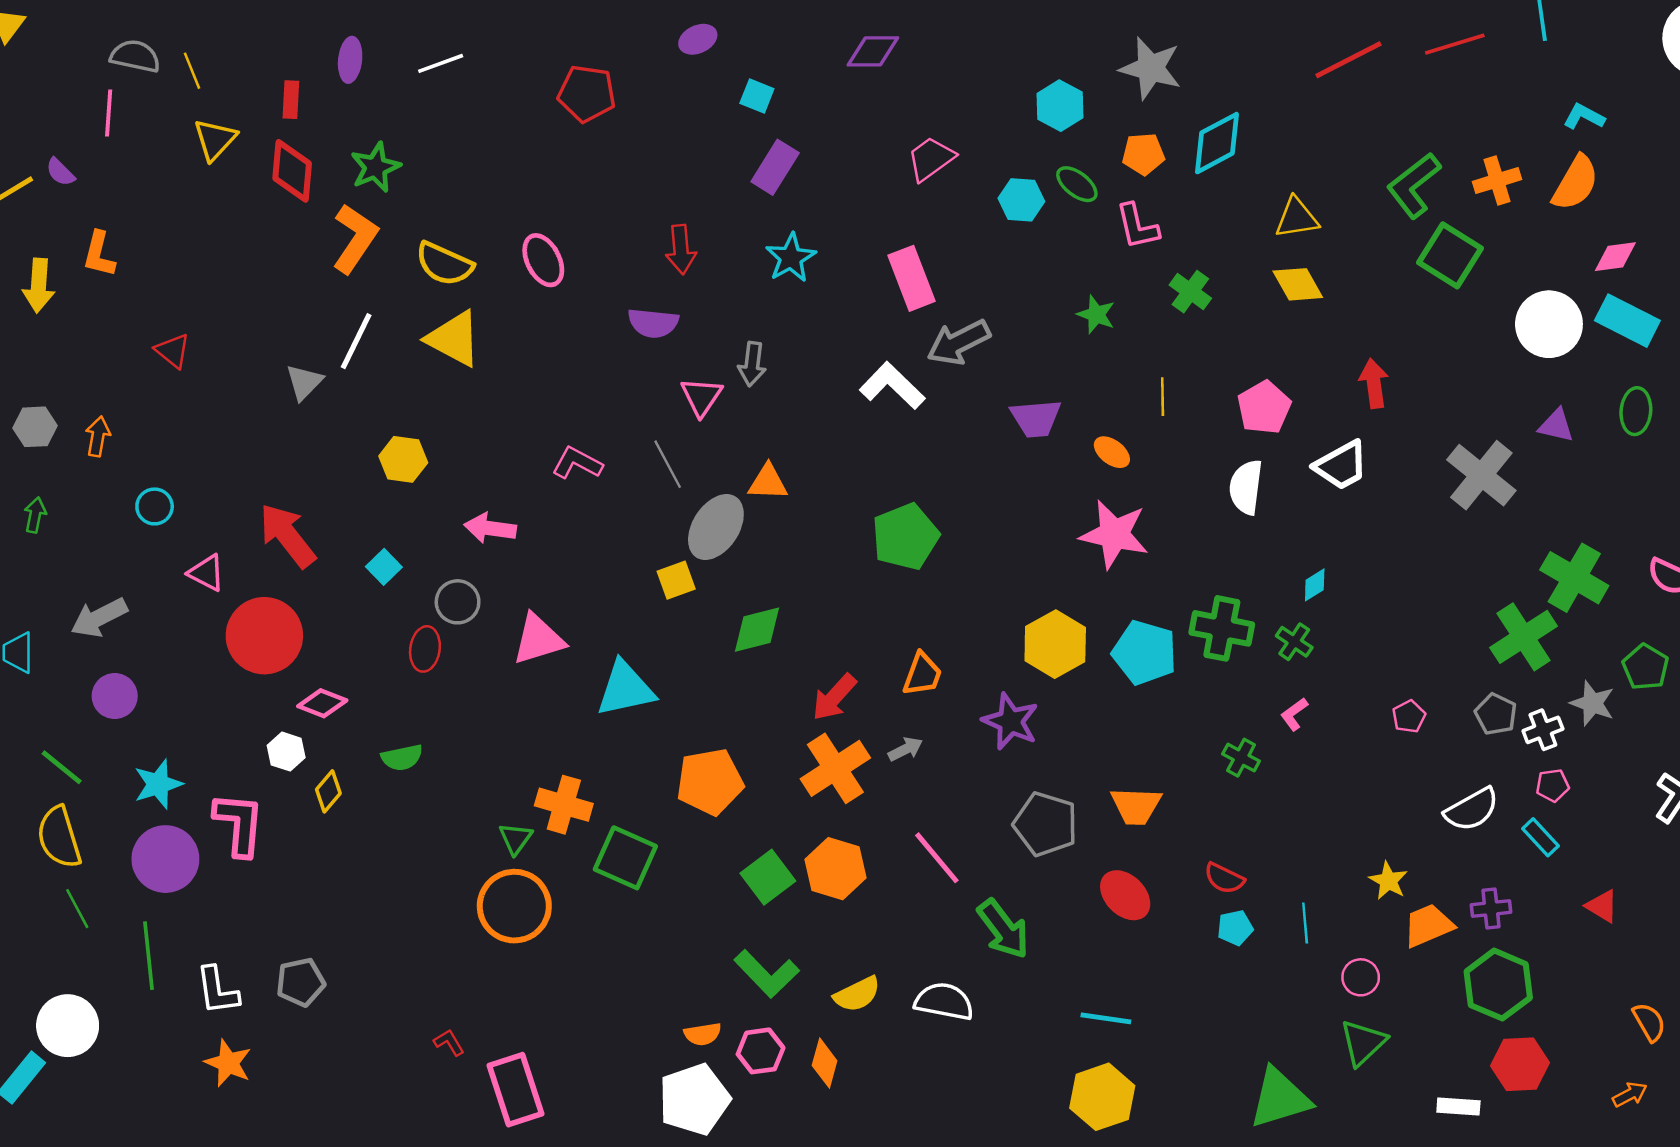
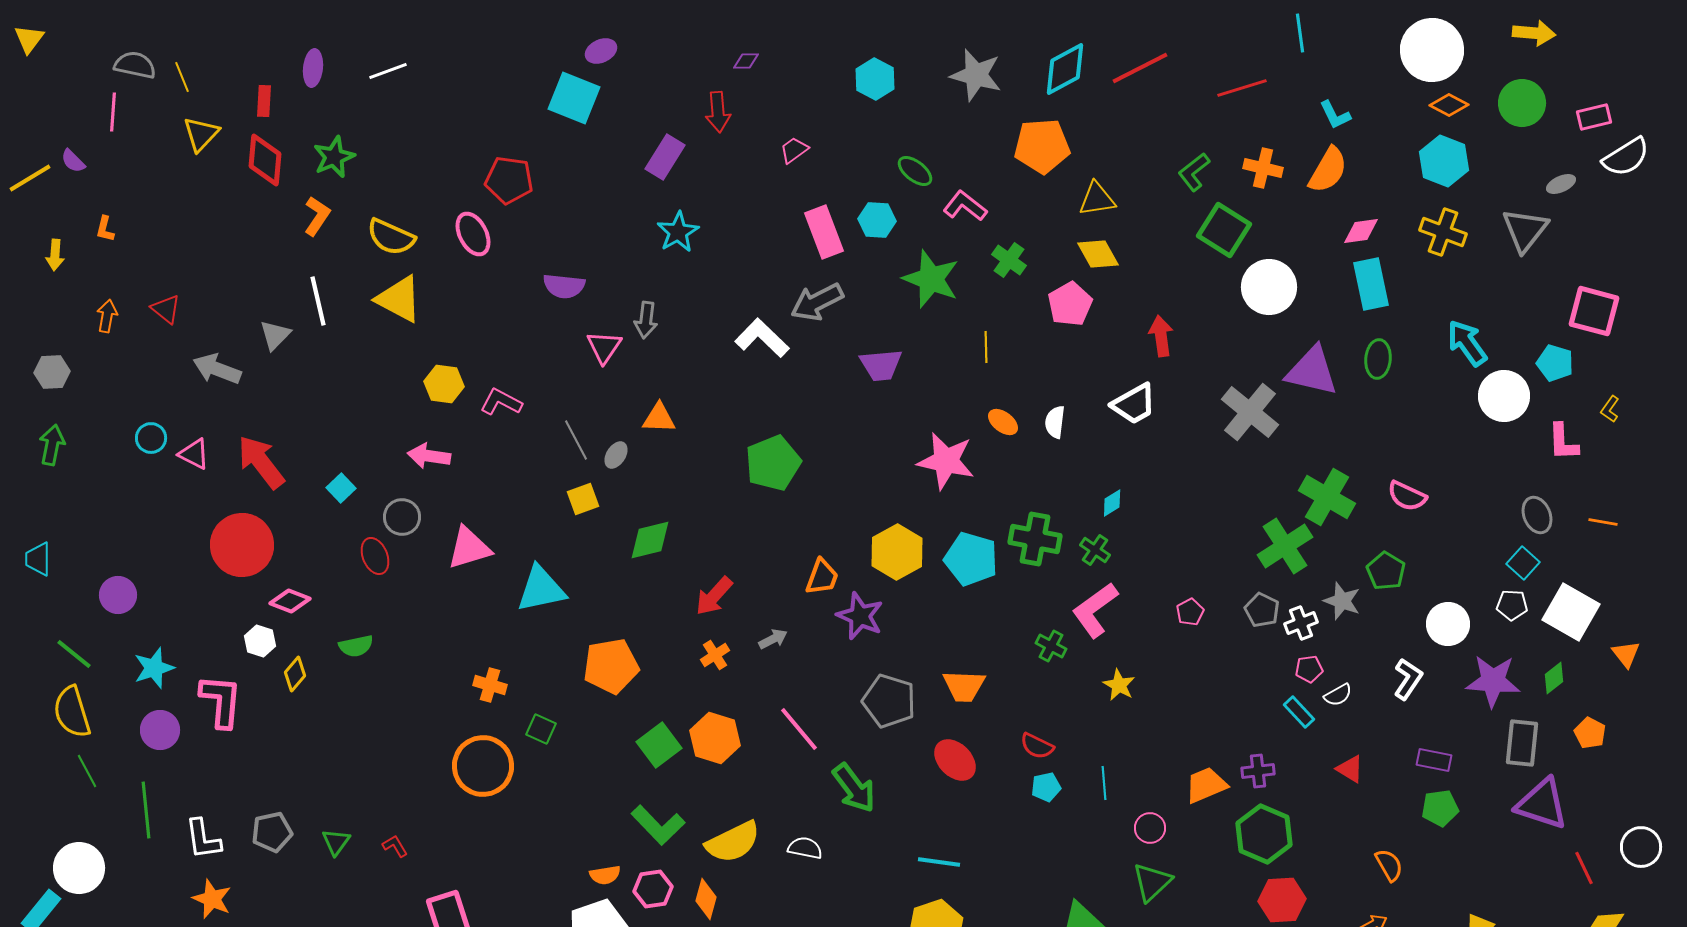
red line: (1455, 44) -> (1242, 88), moved
purple diamond: (873, 51) -> (746, 61), size x0.6
red pentagon: (587, 94) -> (509, 180), moved
cyan square: (757, 96) -> (574, 98), moved, size x1.8
cyan hexagon: (1060, 106) -> (875, 79), moved
cyan L-shape: (1584, 117) -> (1335, 115), turned -144
cyan diamond: (1217, 143) -> (1065, 69), moved
orange pentagon: (1143, 154) -> (1042, 146), moved, size x1.6
pink trapezoid: (931, 159) -> (794, 150), size x0.7
orange cross: (1497, 181) -> (1263, 168), turned 30
green L-shape: (1414, 185) -> (1194, 172), size x0.7
cyan hexagon: (1021, 200) -> (877, 220), moved
pink L-shape: (1137, 226) -> (965, 206), turned 141
orange L-shape: (355, 238) -> (317, 216), size x0.7
red arrow: (681, 249) -> (718, 112), moved
orange L-shape: (99, 254) -> (105, 229), size x0.7
pink rectangle: (911, 278) -> (824, 232), moved
yellow arrow: (39, 286) -> (55, 255), size x0.7
green star: (1096, 315) -> (931, 279), size x1.8
cyan rectangle: (1627, 321) -> (1371, 284), turned 51
white circle: (1549, 324) -> (1269, 287), moved
white line: (356, 341) -> (318, 301), turned -39
pink pentagon: (1264, 407) -> (1070, 304), moved
purple triangle: (1556, 426) -> (1312, 371), size x1.8
orange arrow: (98, 436) -> (107, 316), moved
orange ellipse: (1112, 452) -> (1003, 422), moved
yellow hexagon: (403, 459) -> (444, 384), moved
gray line: (668, 464) -> (576, 440), moved
white semicircle: (1246, 487) -> (1055, 422), size x0.7
green arrow: (35, 515) -> (52, 445), size x1.4
gray ellipse: (716, 527) -> (616, 455), size x0.5
pink triangle: (206, 573) -> (194, 454), moved
gray arrow: (99, 618) -> (217, 369), moved, turned 48
red ellipse: (425, 649) -> (375, 556), turned -30
orange trapezoid: (922, 674) -> (822, 577), moved
pink L-shape: (1294, 714) -> (1095, 610), size x2.0
orange cross: (835, 768) -> (715, 655), size x0.5
orange cross: (564, 805) -> (490, 685), size x0.7
white semicircle: (1472, 810) -> (1338, 695), moved, size x0.6
green triangle: (516, 838) -> (336, 842), moved
green square: (625, 858) -> (541, 729), size x0.6
purple circle: (165, 859) -> (160, 730), size x0.7
yellow star: (1388, 881) -> (1119, 685), moved
orange circle: (514, 906) -> (483, 766), moved
yellow semicircle: (857, 994) -> (733, 842), size x1.4
white semicircle: (944, 1001) -> (805, 848), size x0.7
red L-shape: (449, 1043) -> (395, 846), moved

